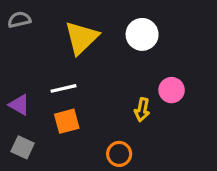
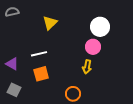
white circle: (142, 34) -> (100, 27), moved
yellow triangle: (81, 38) -> (50, 23), size x0.7
pink circle: (172, 90) -> (93, 47), moved

